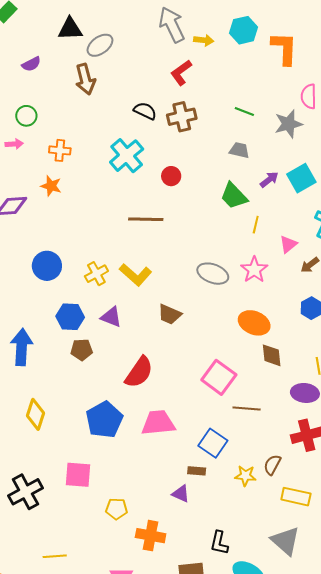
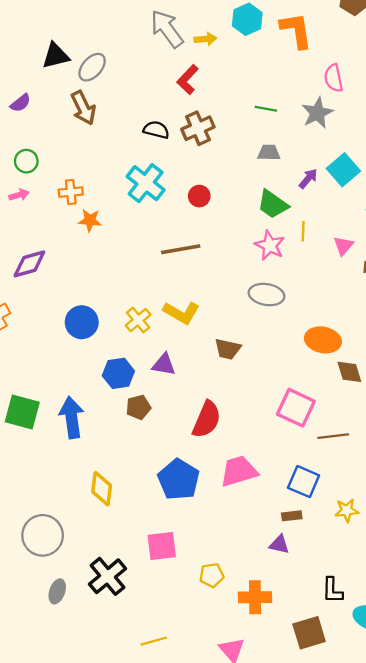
orange star: (51, 186) -> (90, 220), moved
pink star: (254, 270) -> (270, 245), moved

